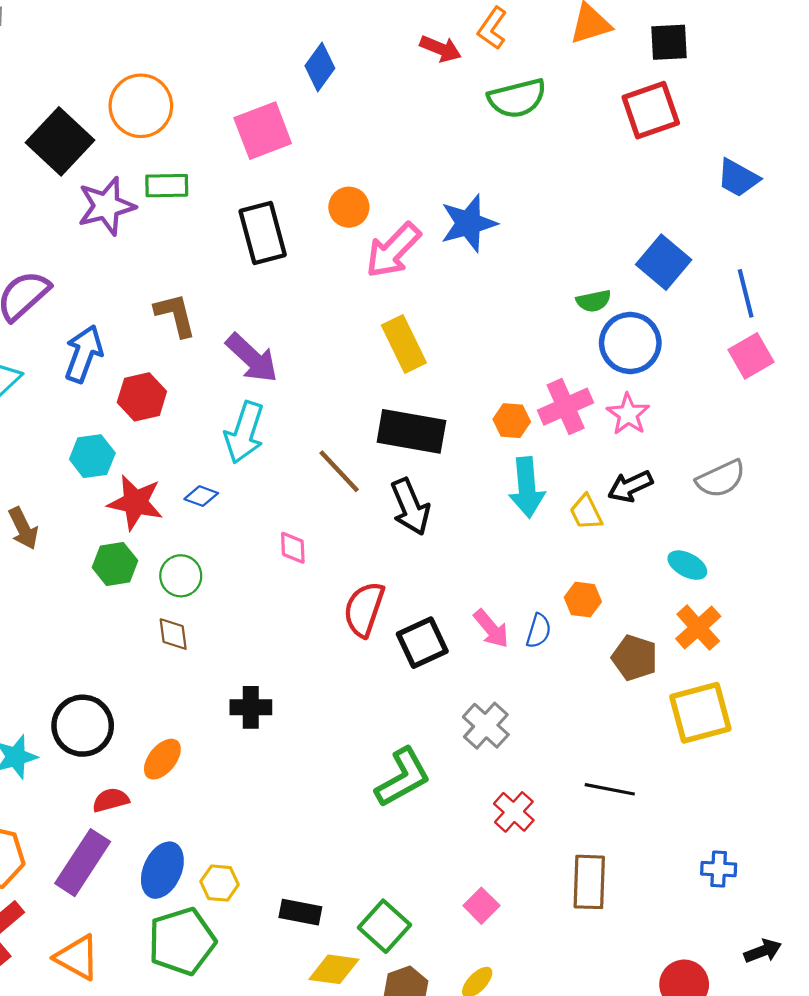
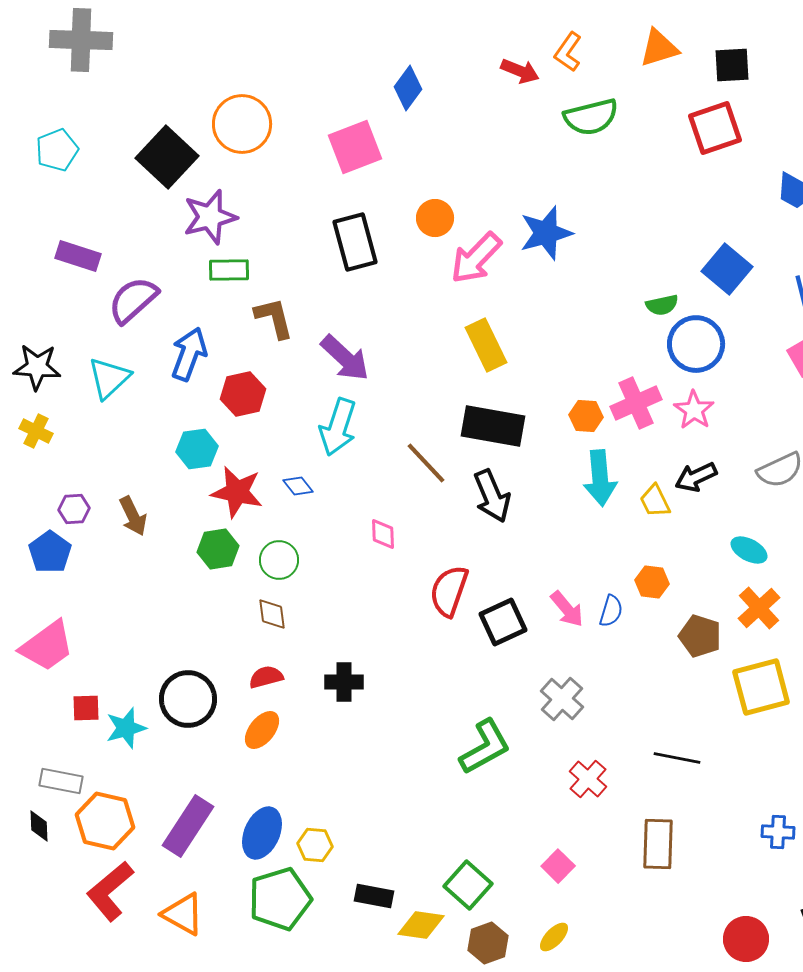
green rectangle: (167, 186) -> (229, 270), moved
blue diamond: (201, 496) -> (298, 486), turned 32
red semicircle: (111, 800) -> (266, 677), moved
black rectangle: (300, 912) -> (374, 896), moved

